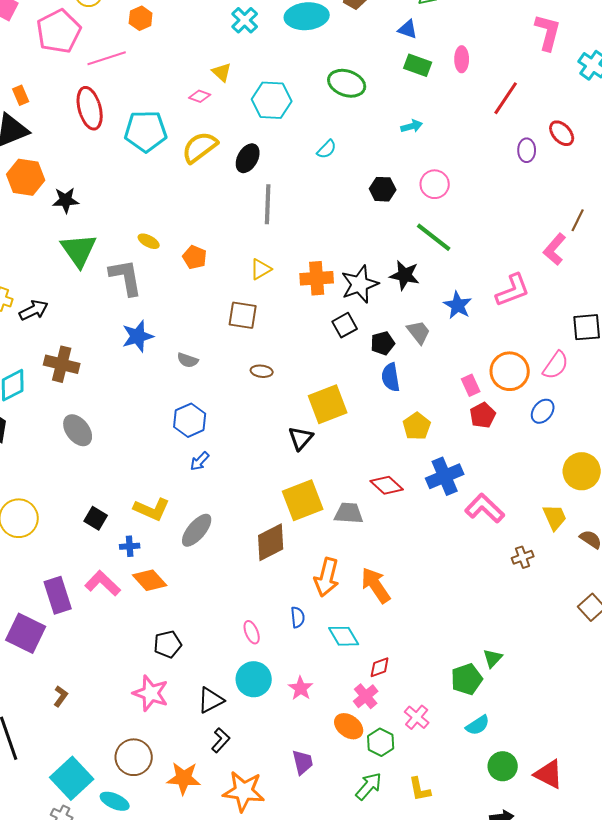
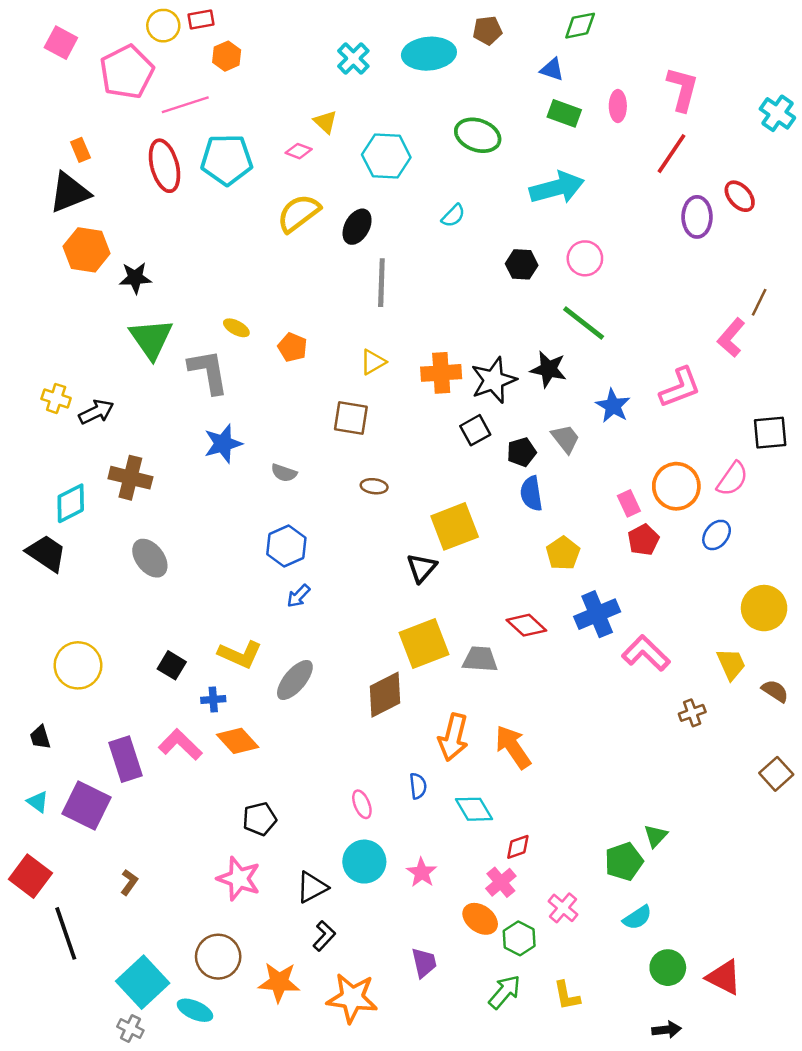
pink L-shape: (548, 32) -> (682, 89), moved
cyan arrow: (412, 126) -> (557, 188), size x2.0
cyan pentagon: (146, 131) -> (227, 160), moved
purple ellipse: (527, 150) -> (697, 217), size x1.4

